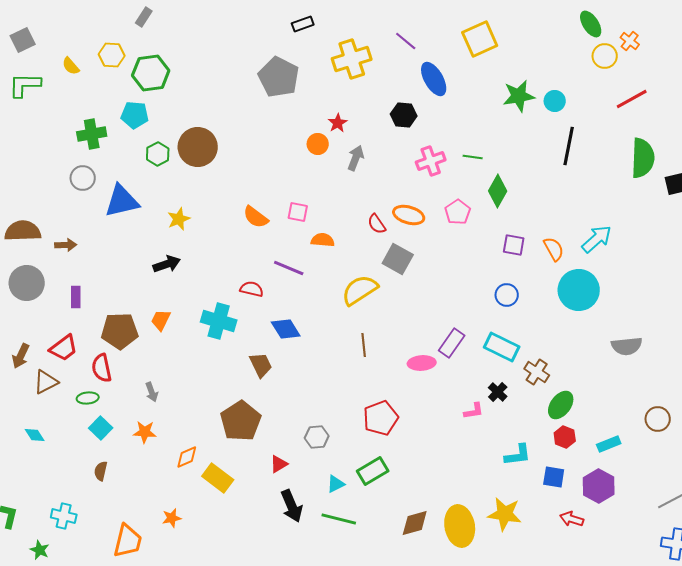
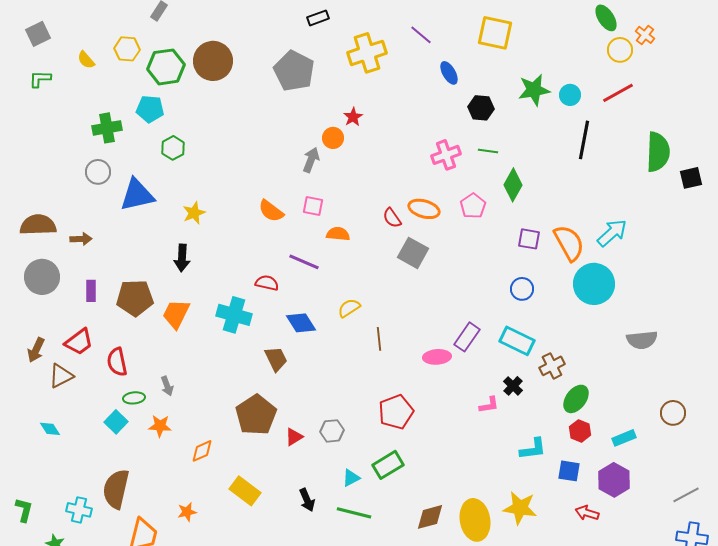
yellow square: (480, 39) -> (495, 33), turned 36
blue ellipse: (434, 79) -> (449, 73), size x0.7
green L-shape: (25, 85) -> (40, 79), size x0.7
red line: (632, 99) -> (618, 93), moved
black hexagon: (404, 115) -> (481, 108), moved
brown circle: (198, 147) -> (213, 61), moved
gray arrow: (356, 158) -> (311, 160), moved
orange semicircle: (554, 249) -> (569, 243), size x1.5
black arrow: (167, 264) -> (182, 258), turned 112
yellow semicircle: (360, 290) -> (349, 308), moved, size x0.6
orange trapezoid: (161, 320) -> (176, 314), size x1.4
brown pentagon: (120, 331) -> (135, 298), moved
brown cross: (537, 372) -> (552, 366), turned 30
green ellipse: (88, 398) -> (134, 398), moved
red triangle: (279, 464) -> (294, 437), moved
brown semicircle: (101, 471) -> (116, 489), moved, size x2.0
yellow rectangle: (218, 478) -> (245, 491), moved
black arrow: (292, 506) -> (307, 500), size x0.7

